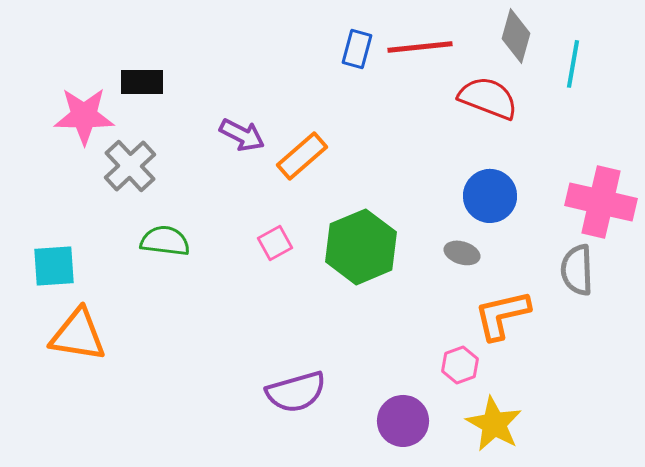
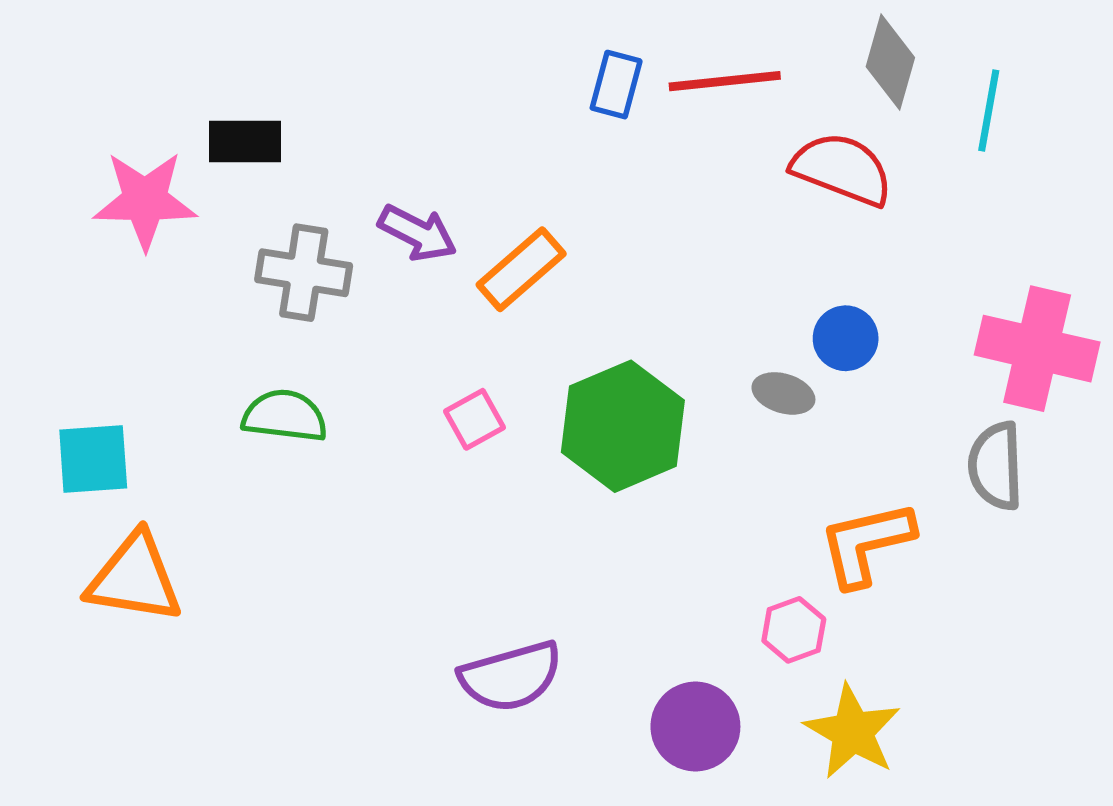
gray cross: (130, 166) -> (304, 273), moved, turned -38
blue circle: (490, 196) -> (846, 338), size x0.7
gray ellipse: (462, 253) -> (783, 393), moved

